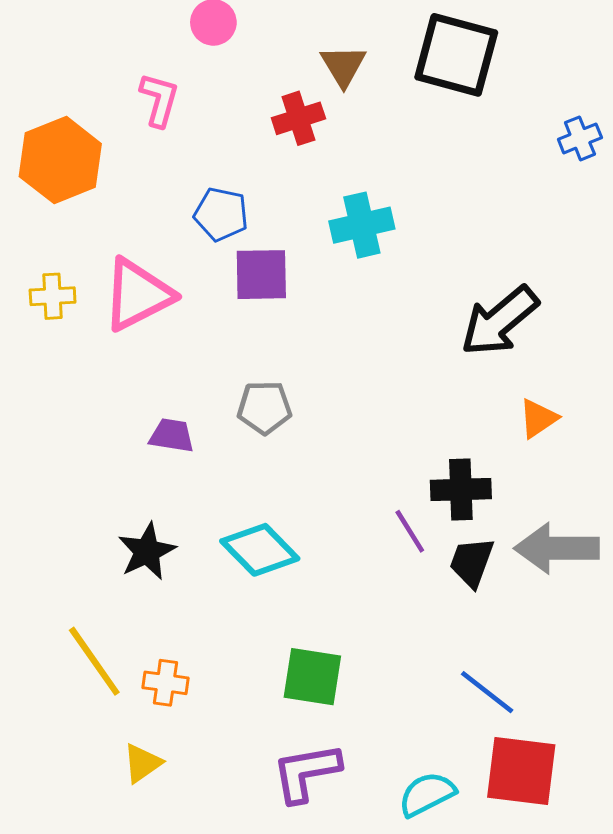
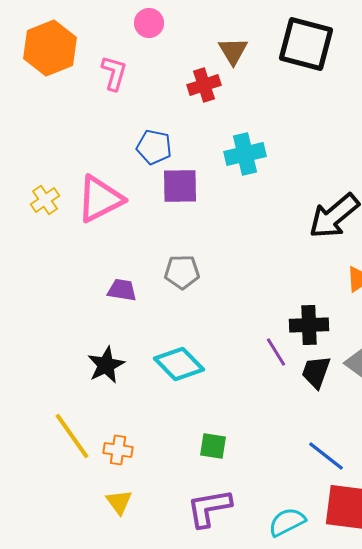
orange hexagon: (60, 160) -> (50, 48), moved
yellow cross: (53, 296) -> (45, 200), turned -32
green square: (312, 677) -> (213, 446), size x0.7
yellow triangle: (142, 763) -> (119, 502), moved, turned -32

